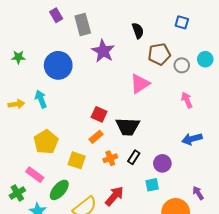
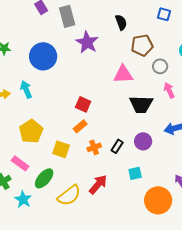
gray circle: (182, 65) -> (160, 66), moved
pink triangle: (140, 84) -> (123, 74), turned 30
black trapezoid: (128, 127) -> (141, 104), moved
purple circle: (162, 163) -> (143, 141), moved

